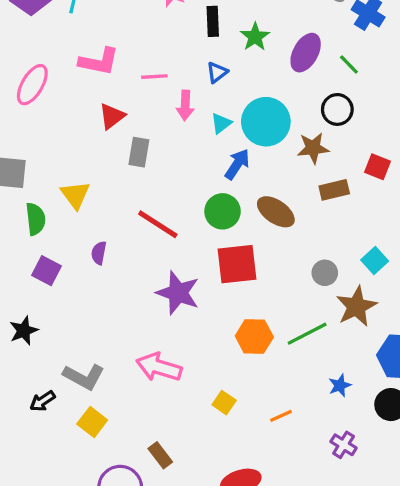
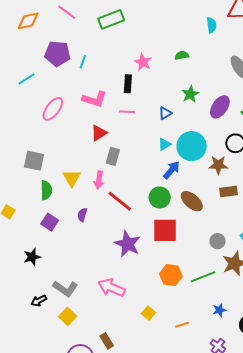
black rectangle: (213, 21) -> (128, 84), moved
pink arrow: (185, 105) -> (99, 180), moved

